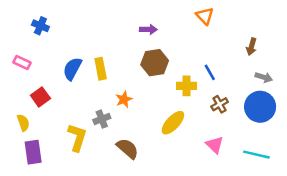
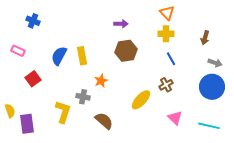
yellow cross: (186, 86) -> (166, 34), moved
brown cross: (220, 104) -> (166, 85), moved
gray cross: (102, 119) -> (83, 97), turned 32
yellow semicircle: (23, 123) -> (10, 111), moved

